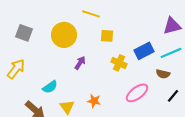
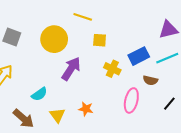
purple arrow: (80, 63) -> (71, 69), size x1.6
brown semicircle: (163, 74) -> (150, 80), moved
pink ellipse: (137, 93) -> (131, 100), turned -40

